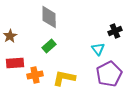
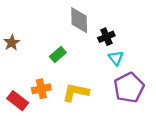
gray diamond: (49, 17) -> (79, 20), moved
black cross: (115, 31) -> (106, 37), moved
red rectangle: (15, 63) -> (18, 101), moved, turned 42

